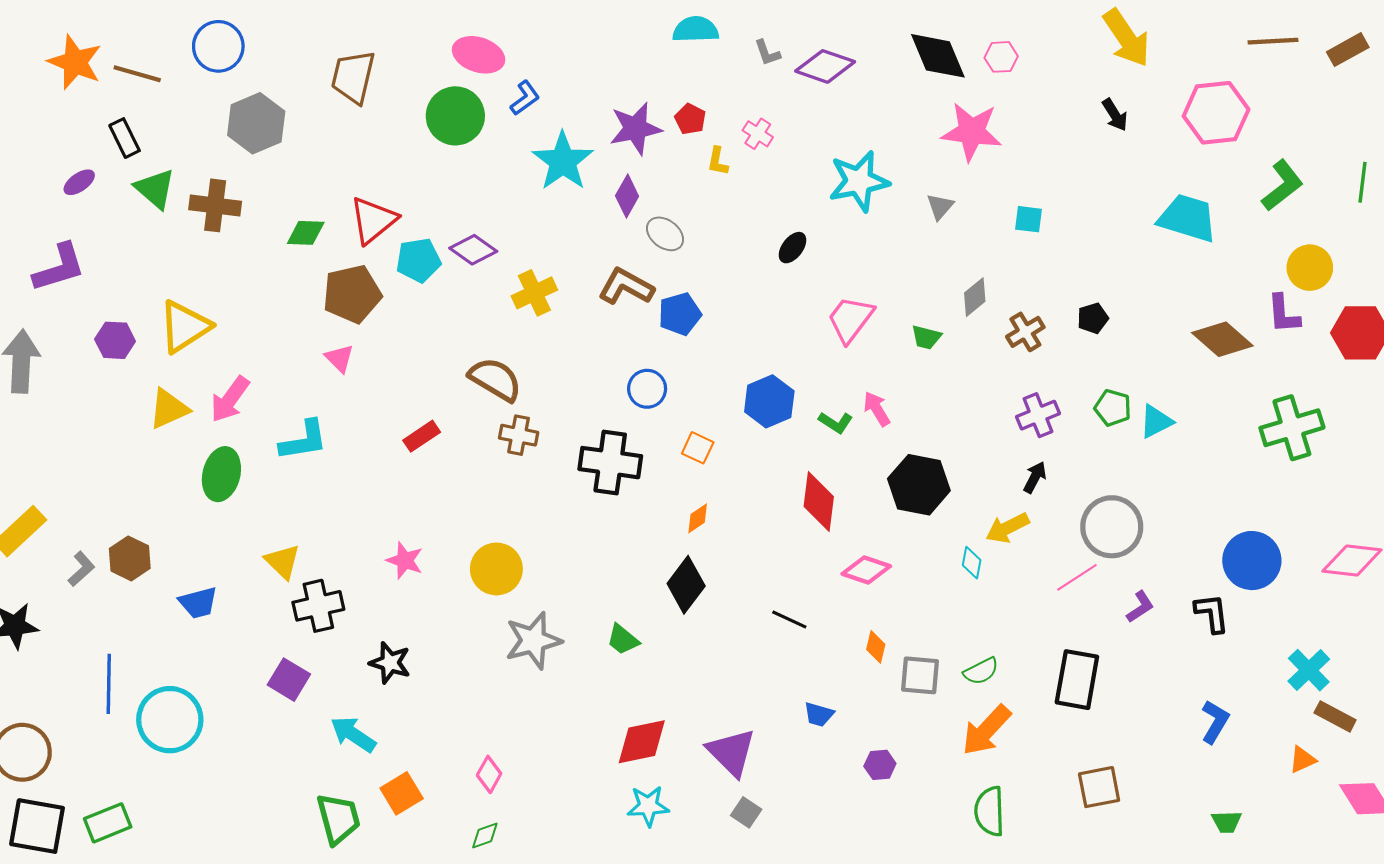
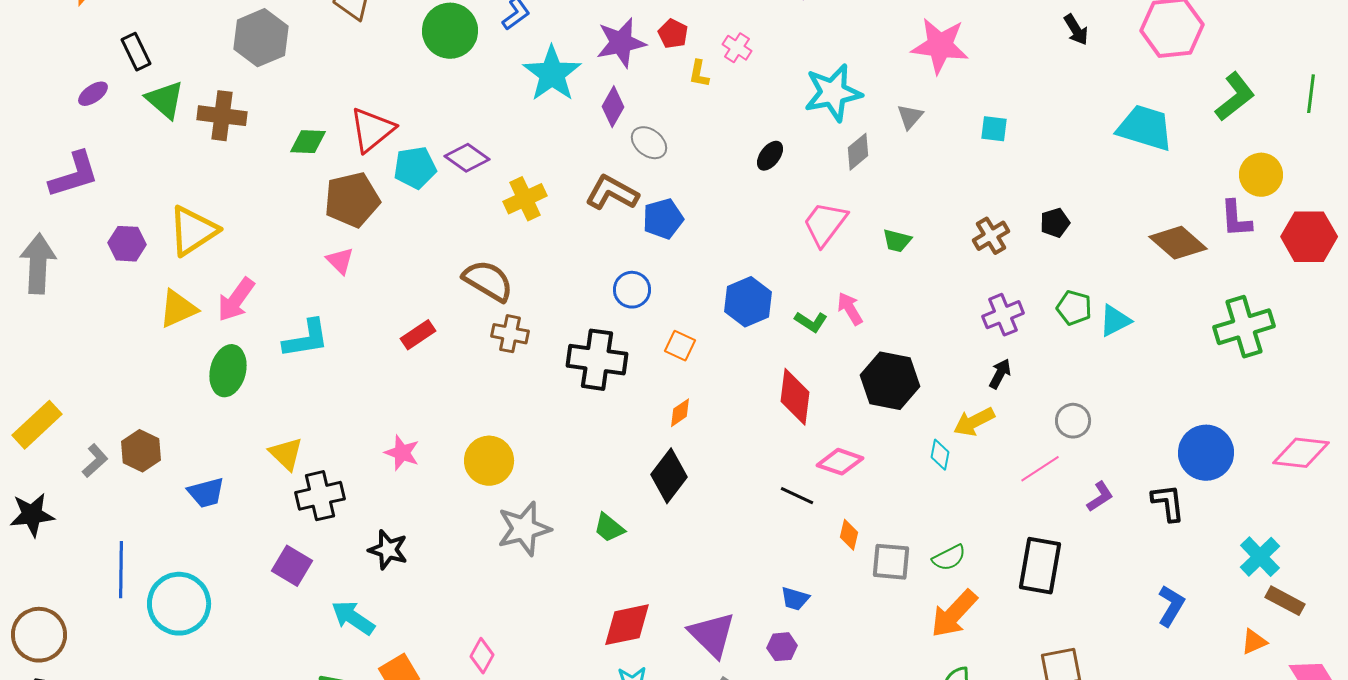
gray diamond: (975, 297) -> (858, 152), moved
gray circle: (1112, 527) -> (1073, 421), size x0.6
black line: (789, 620) -> (797, 496), moved
purple hexagon: (880, 765) -> (782, 647), moved

